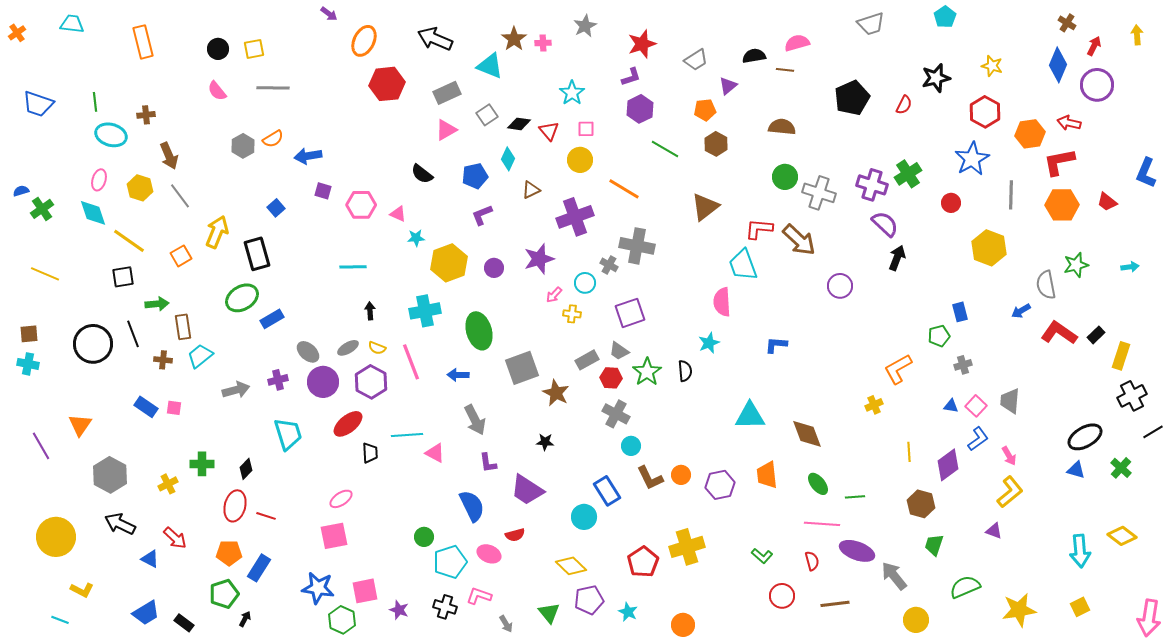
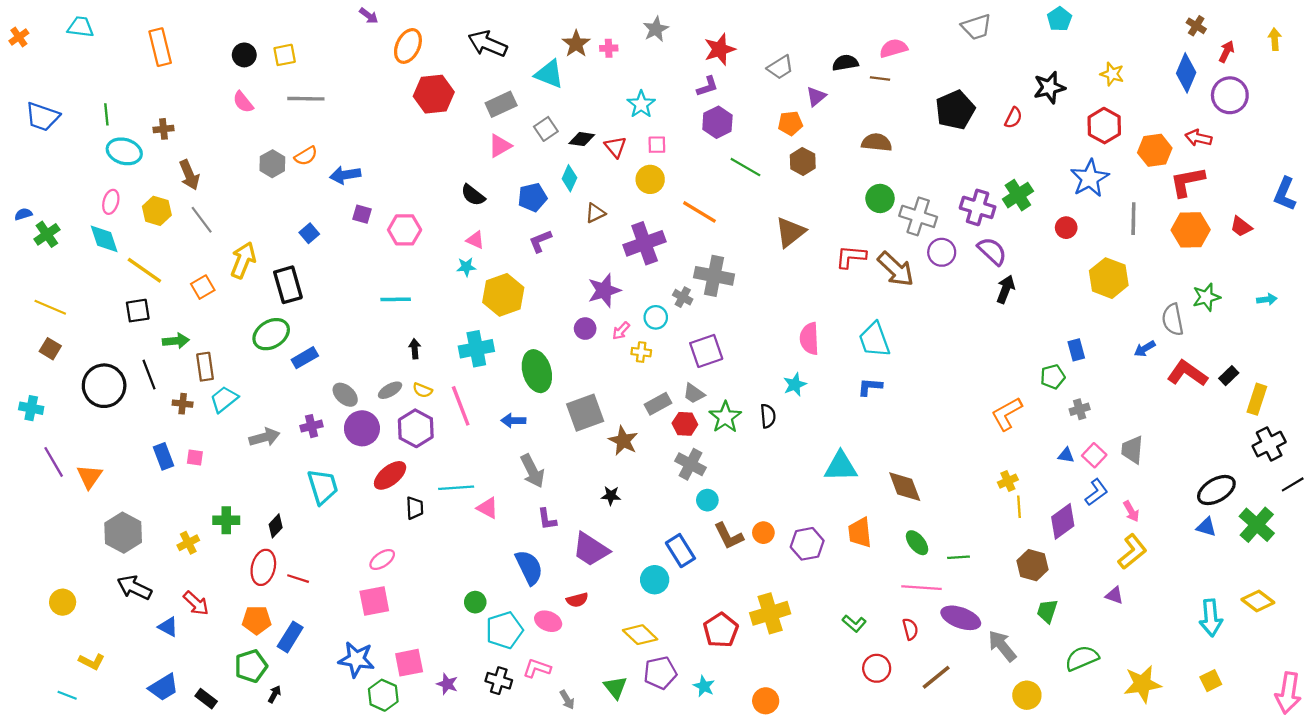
pink triangle: (398, 214) -> (475, 240), moved
cyan trapezoid: (743, 265) -> (874, 340), moved
purple circle: (494, 268) -> (585, 329), moved
purple circle: (840, 286) -> (942, 252), moved
brown square: (29, 334) -> (50, 349), moved, turned 36
yellow cross: (874, 405) -> (1008, 481), moved
blue rectangle: (146, 407) -> (164, 456), turned 35
purple line: (41, 446) -> (54, 462), moved
green cross: (1121, 468) -> (1257, 525), size x1.5
yellow circle: (56, 537) -> (63, 602), size x0.6
brown line: (835, 604) -> (936, 677), turned -32

